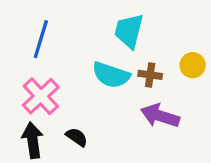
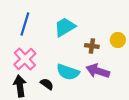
cyan trapezoid: (129, 31) -> (65, 27), moved, turned 45
cyan semicircle: (111, 75) -> (68, 72), moved

